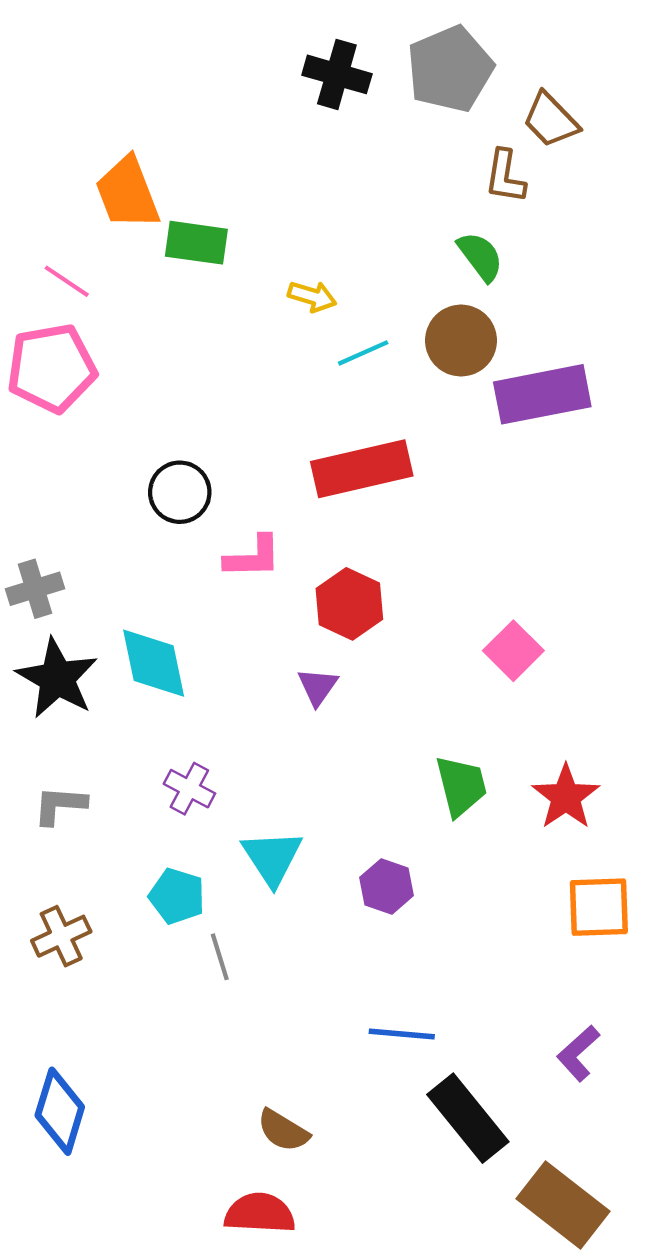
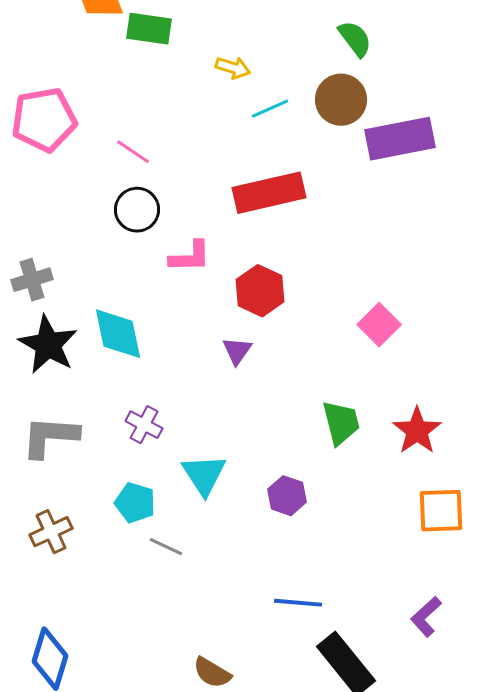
pink line: (67, 281) -> (133, 152), moved
gray L-shape: (60, 805) -> (50, 437), size x1.5
gray line: (220, 957) -> (166, 547), turned -48

